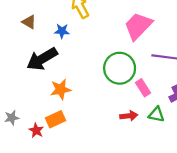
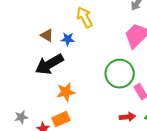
brown triangle: (29, 22) -> (47, 35), moved

